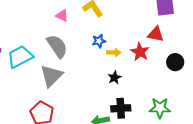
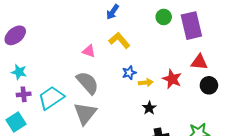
red triangle: (156, 34) -> (199, 62), moved

